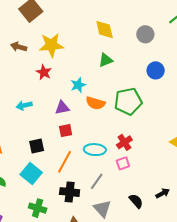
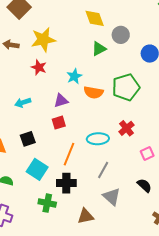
gray circle: (145, 34) -> (121, 35), moved
red square: (66, 131) -> (59, 123), moved
black square: (37, 146) -> (28, 139), moved
pink square: (123, 163) -> (147, 154), moved
black cross: (70, 192) -> (66, 183), moved

